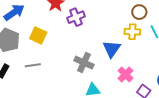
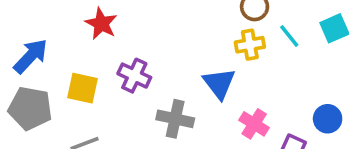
purple cross: (76, 17) -> (134, 76), moved, turned -30

